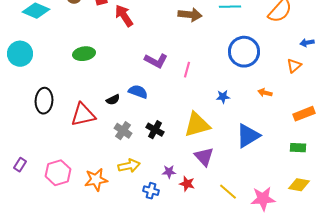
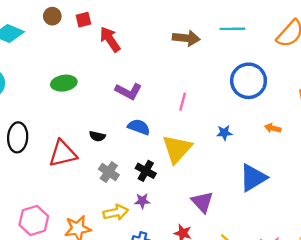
purple L-shape: (156, 61) -> (128, 91), moved
blue semicircle: (138, 92) -> (139, 127), moved
black semicircle: (113, 100) -> (97, 136), turned 40
yellow triangle: (197, 125) -> (177, 149), moved, turned -32
purple star: (169, 172) -> (142, 201), moved

